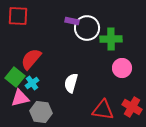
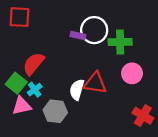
purple rectangle: (72, 21) -> (78, 35), moved
red triangle: (103, 110) -> (95, 83), moved
gray hexagon: (41, 112) -> (55, 111), moved

